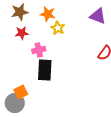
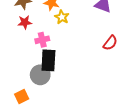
orange square: (21, 92) -> (22, 96), moved
gray circle: (15, 103) -> (40, 75), moved

